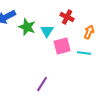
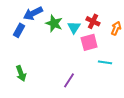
red cross: (67, 17) -> (93, 21), moved
cyan line: (84, 53) -> (105, 62), moved

